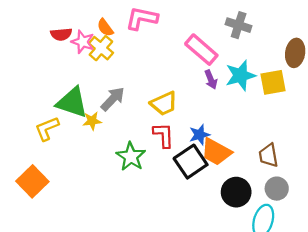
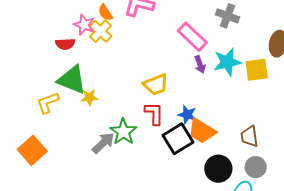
red semicircle: (61, 34) -> (65, 44), moved
gray arrow: (113, 99) -> (103, 143), moved
blue star: (200, 135) -> (187, 115), turned 30

